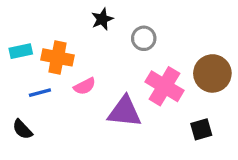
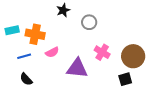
brown circle: (212, 73) -> (133, 56), moved
pink cross: (164, 86) -> (102, 52), size x0.7
black semicircle: (22, 129) -> (26, 79), moved

